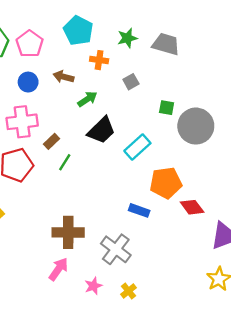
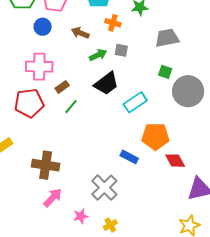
gray trapezoid: (166, 44) -> (167, 38), moved, turned -35
blue circle: (28, 82) -> (43, 27), moved
gray square: (131, 82) -> (121, 50), moved, turned 32
brown cross: (68, 232) -> (46, 165), moved

